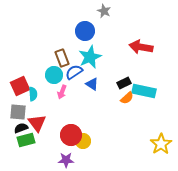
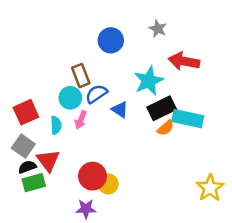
gray star: (104, 11) -> (158, 29), moved
cyan star: (90, 57) -> (149, 81), moved
black rectangle: (124, 83) -> (162, 108), size x1.5
cyan semicircle: (33, 94) -> (56, 125), moved
gray square: (18, 112) -> (23, 146), turned 30

